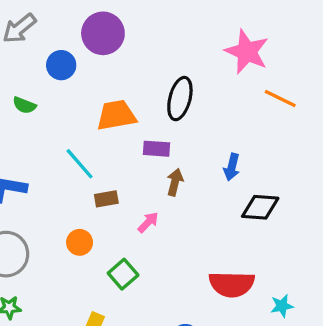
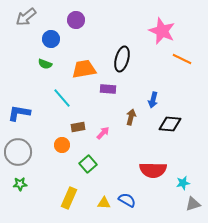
purple circle: (103, 33) -> (76, 20), size x0.7
green semicircle: (24, 105) -> (45, 64), moved
brown arrow: (175, 182) -> (131, 117), moved
brown rectangle: (106, 199) -> (78, 127), moved

